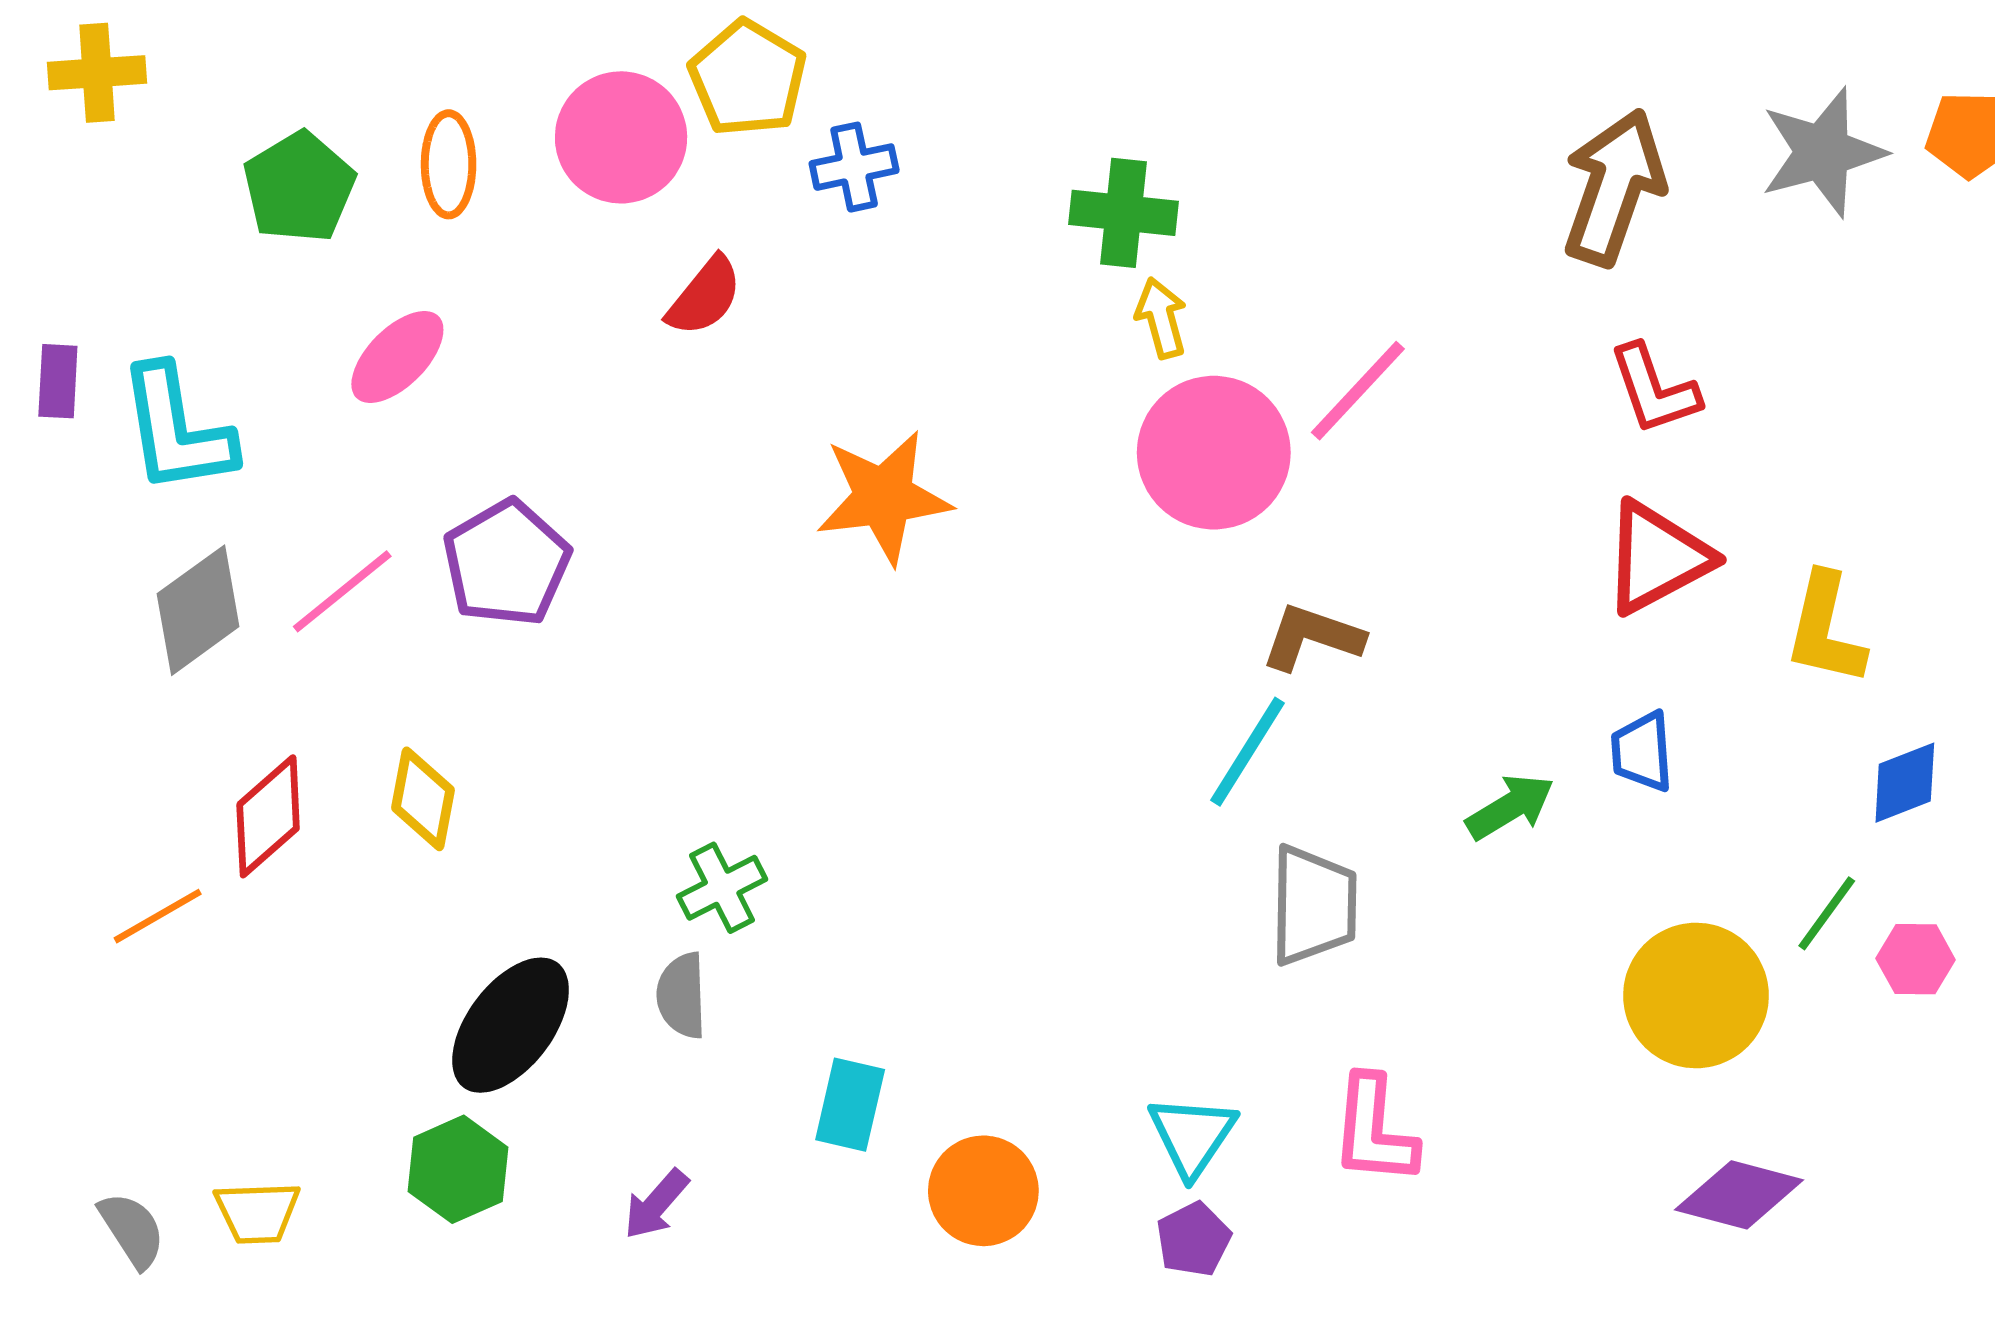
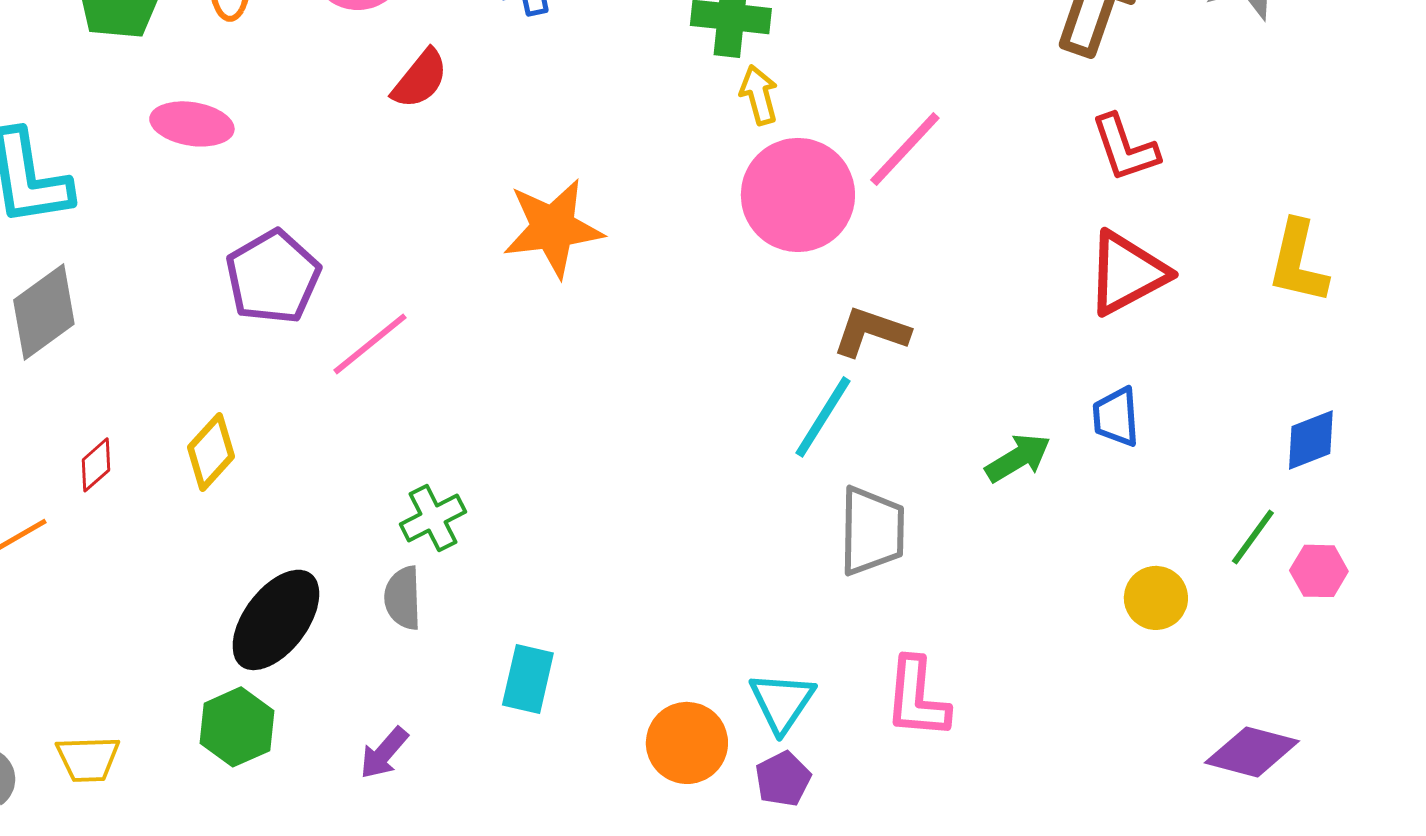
pink ellipse: (397, 357) -> (192, 124), turned 54
pink line: (342, 591) -> (370, 344), moved
yellow L-shape: (1825, 629) -> (1298, 262), moved
yellow diamond: (423, 799) -> (211, 452), turned 32
red diamond: (268, 816) -> (96, 465), size x0.6
yellow circle: (1696, 996) -> (1156, 598), size x0.6
orange circle: (983, 1191) -> (687, 743), moved
purple diamond: (1739, 1195) -> (1252, 752), moved

